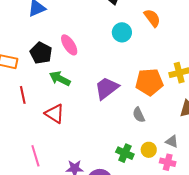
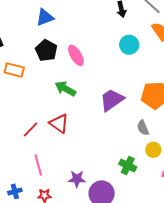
black pentagon: (41, 53) -> (46, 50), moved
red line: (23, 95) -> (30, 130), moved, turned 54
yellow circle: (149, 150) -> (153, 150), moved

